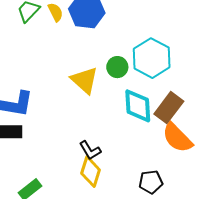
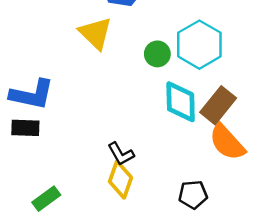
yellow triangle: (84, 80) -> (96, 33), moved

